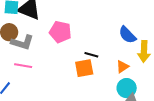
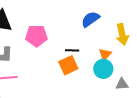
blue semicircle: (127, 35) -> (90, 19), moved, turned 114
cyan circle: (127, 88) -> (103, 69), moved

